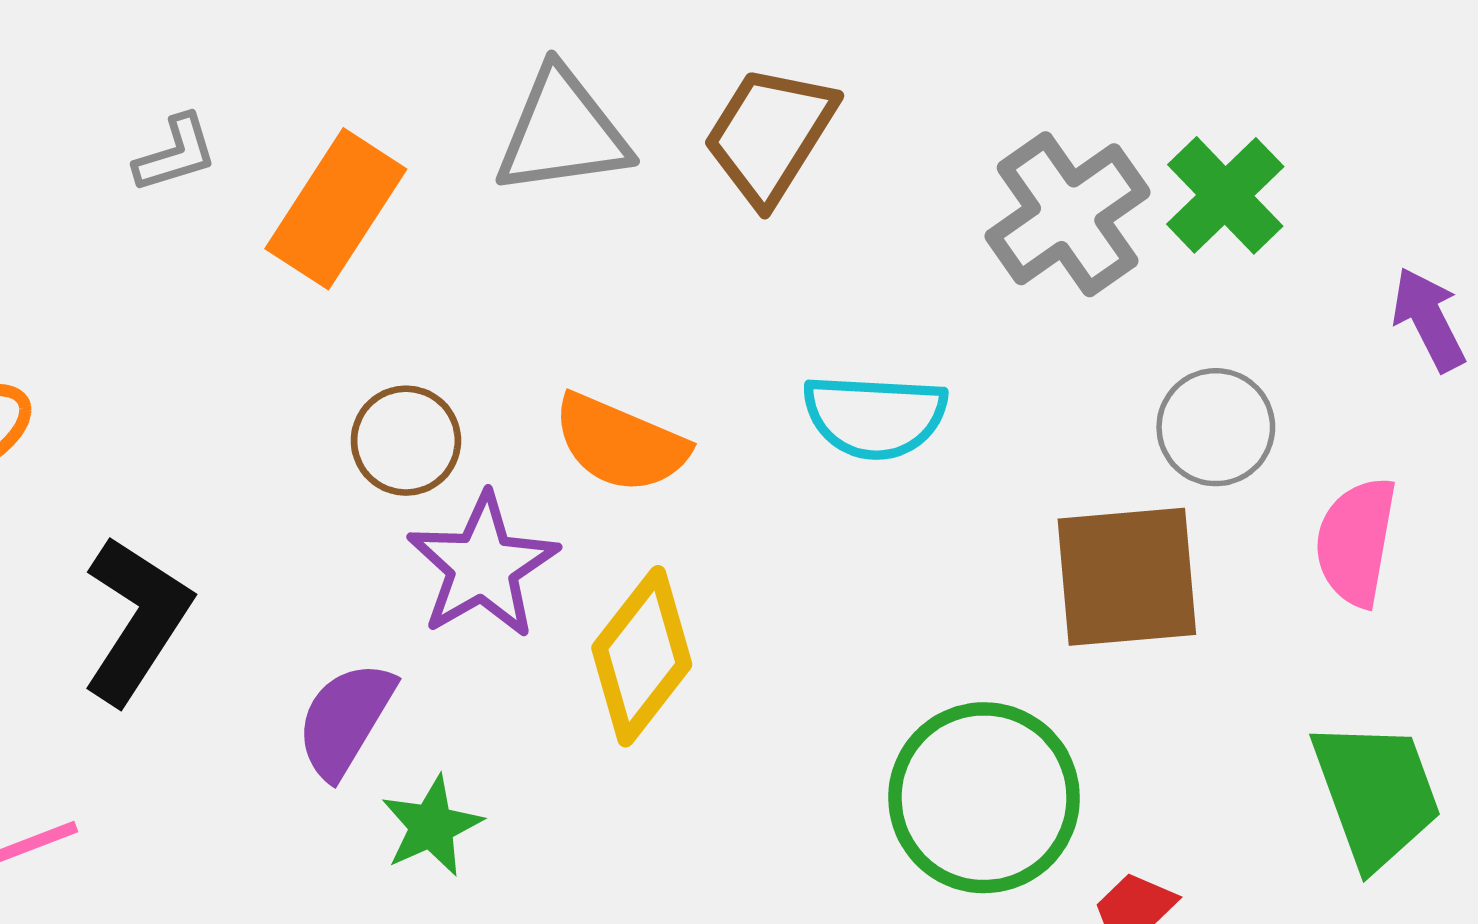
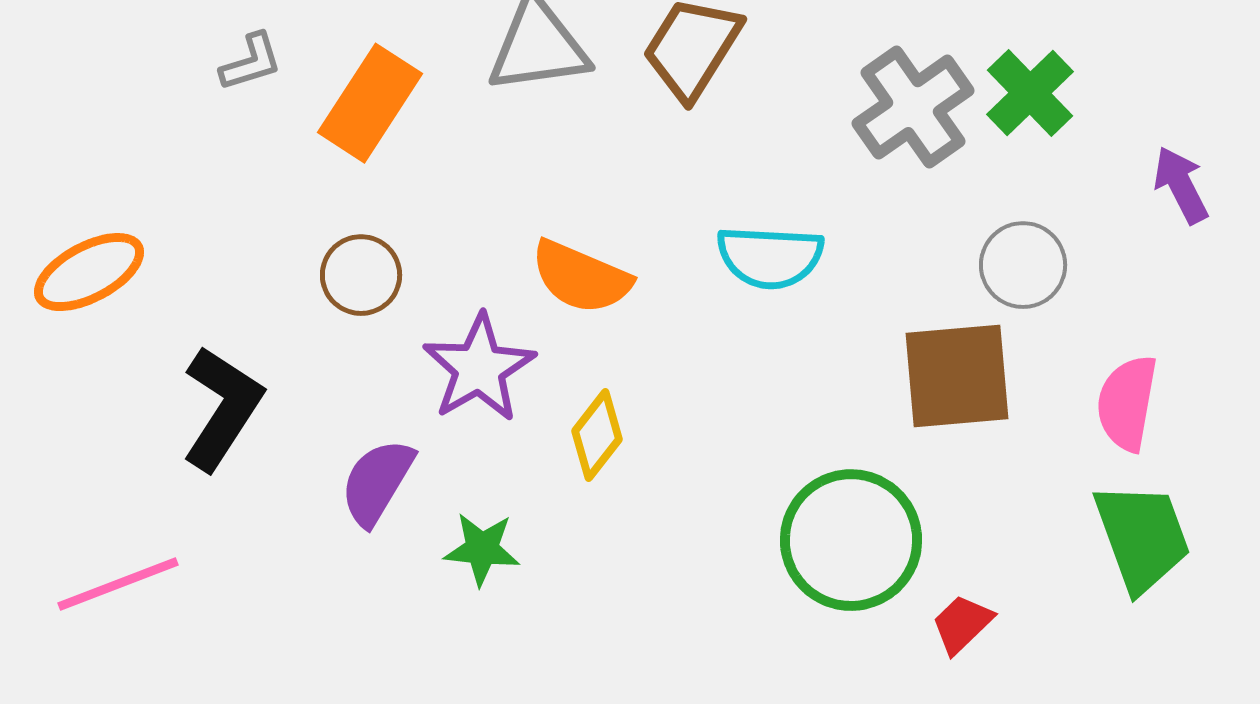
brown circle: (406, 441) -> (361, 275), moved
pink semicircle: (1356, 542) -> (1127, 403), moved
yellow diamond: (642, 656) -> (597, 435), size x0.7
green star: (432, 826) -> (482, 549), moved, turned 30

